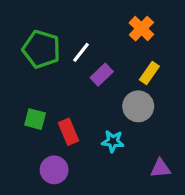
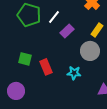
purple circle: (54, 170) -> (16, 91), moved

